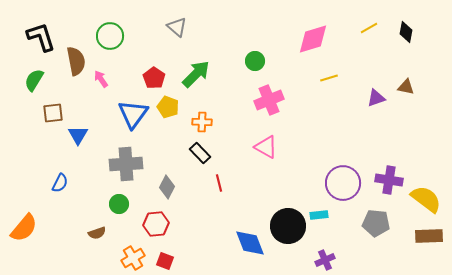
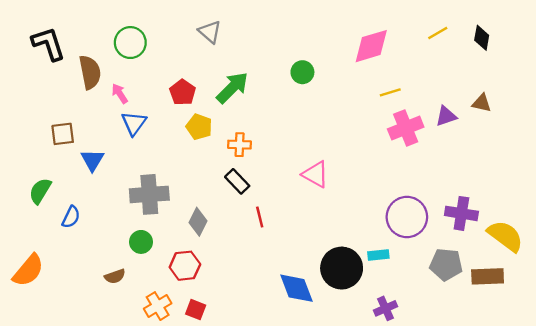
green semicircle: (34, 80) -> (40, 191), moved
pink cross: (269, 100) -> (406, 128), moved
blue triangle: (133, 114) -> (134, 123), moved, size x0.7
brown rectangle: (429, 236) -> (488, 276), moved

